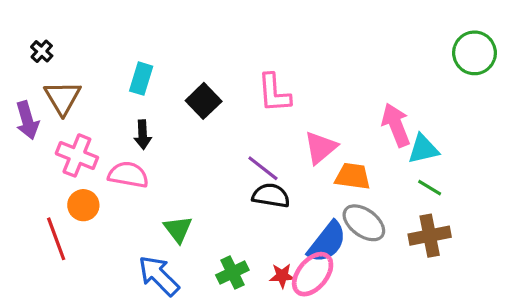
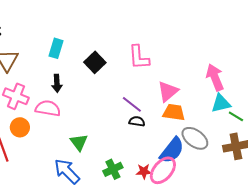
cyan triangle: (423, 149) -> (221, 103), moved
orange trapezoid: (353, 176) -> (174, 112), moved
black semicircle: (271, 196) -> (137, 121), size x0.7

